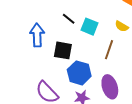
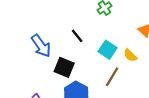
cyan square: (90, 27) -> (108, 50), moved
blue arrow: (37, 35) -> (41, 46), turned 135

